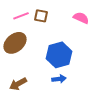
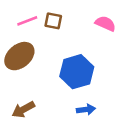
blue arrow: (59, 79) -> (86, 109), moved

